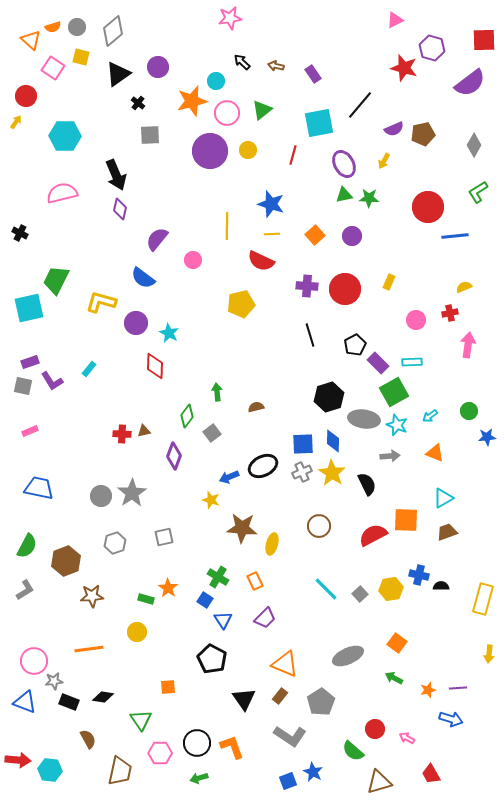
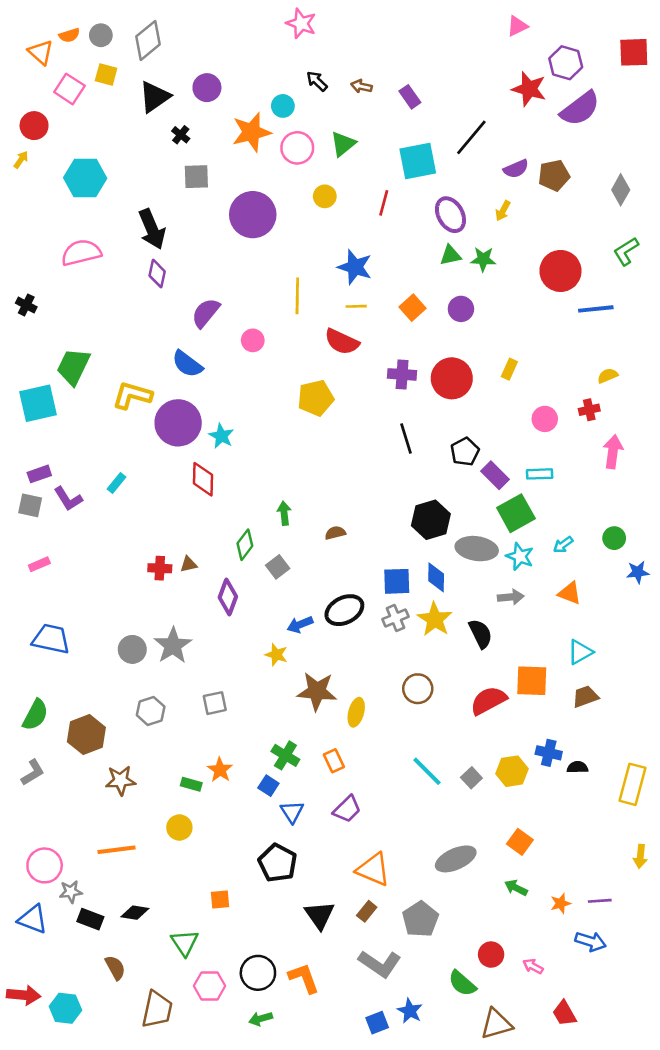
pink star: (230, 18) -> (301, 23), turned 30
purple semicircle: (470, 83) -> (580, 109), moved
purple circle: (210, 151) -> (253, 215), moved
purple circle: (136, 323) -> (178, 423), size x1.5

